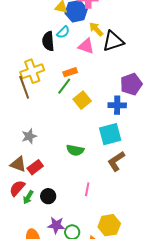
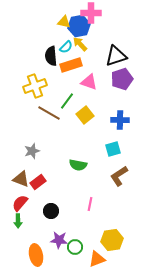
yellow arrow: (96, 29) -> (80, 44), moved
pink triangle: (86, 46) -> (89, 82), moved
orange rectangle: (70, 72) -> (71, 65), moved, size x1.5
purple pentagon: (131, 84) -> (122, 79), moved
brown line: (24, 87) -> (49, 113), moved, turned -40
cyan square: (110, 134) -> (113, 149), size x0.7
green arrow: (28, 197) -> (18, 221), moved, turned -32

